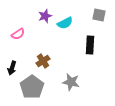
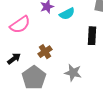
pink semicircle: (18, 34) -> (20, 25), size x1.5
black arrow: (12, 68) -> (14, 59), turned -144

